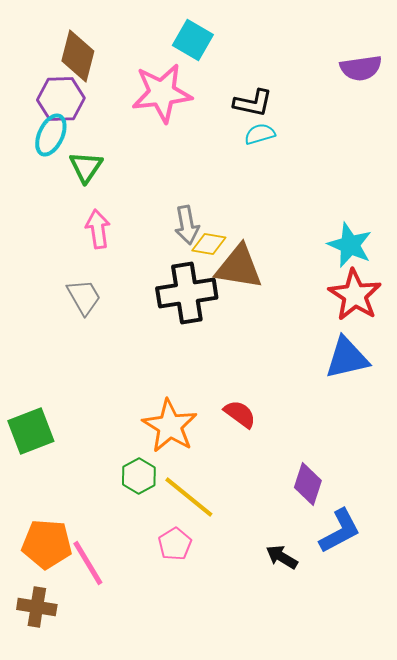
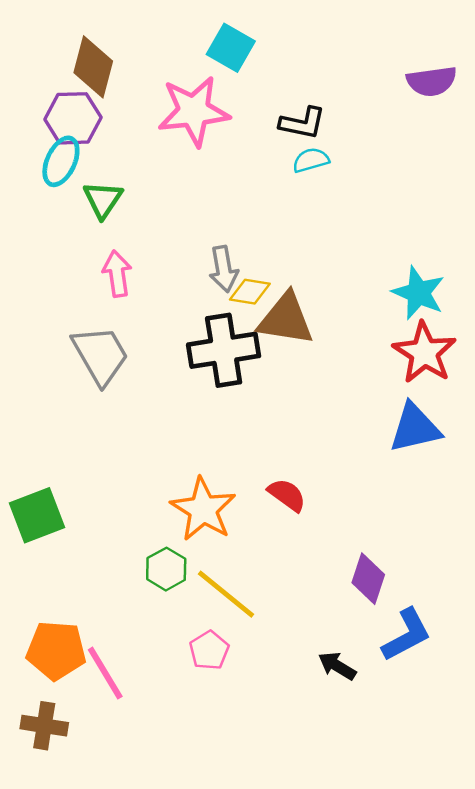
gray trapezoid: (84, 297) -> (100, 355), size x1.4

